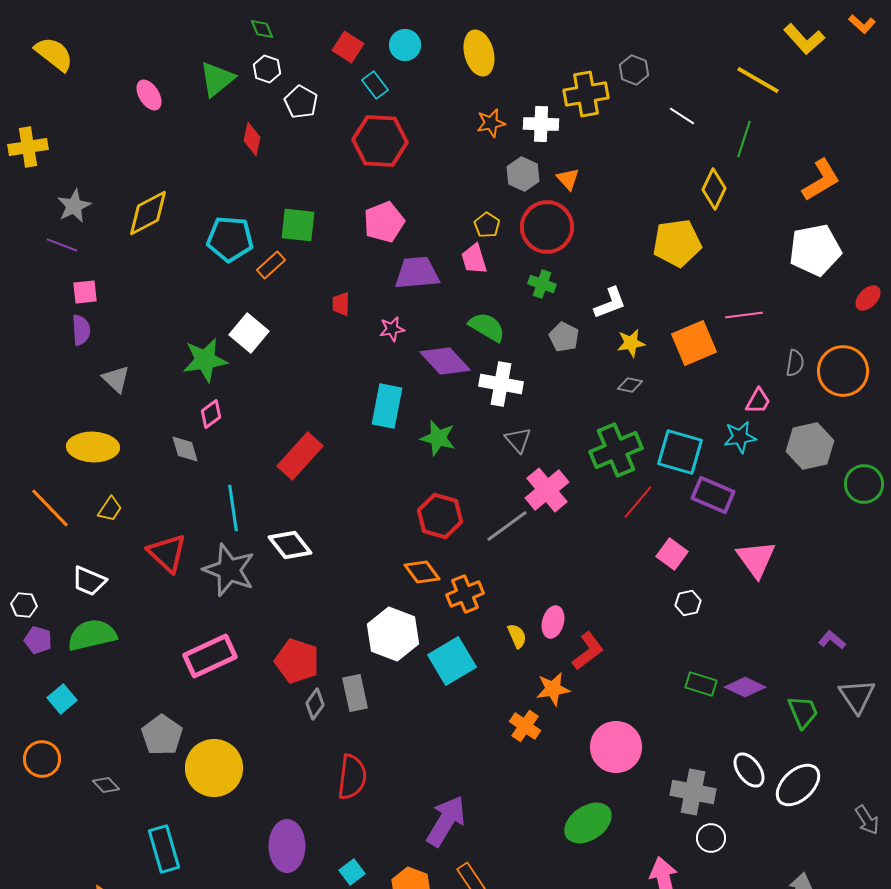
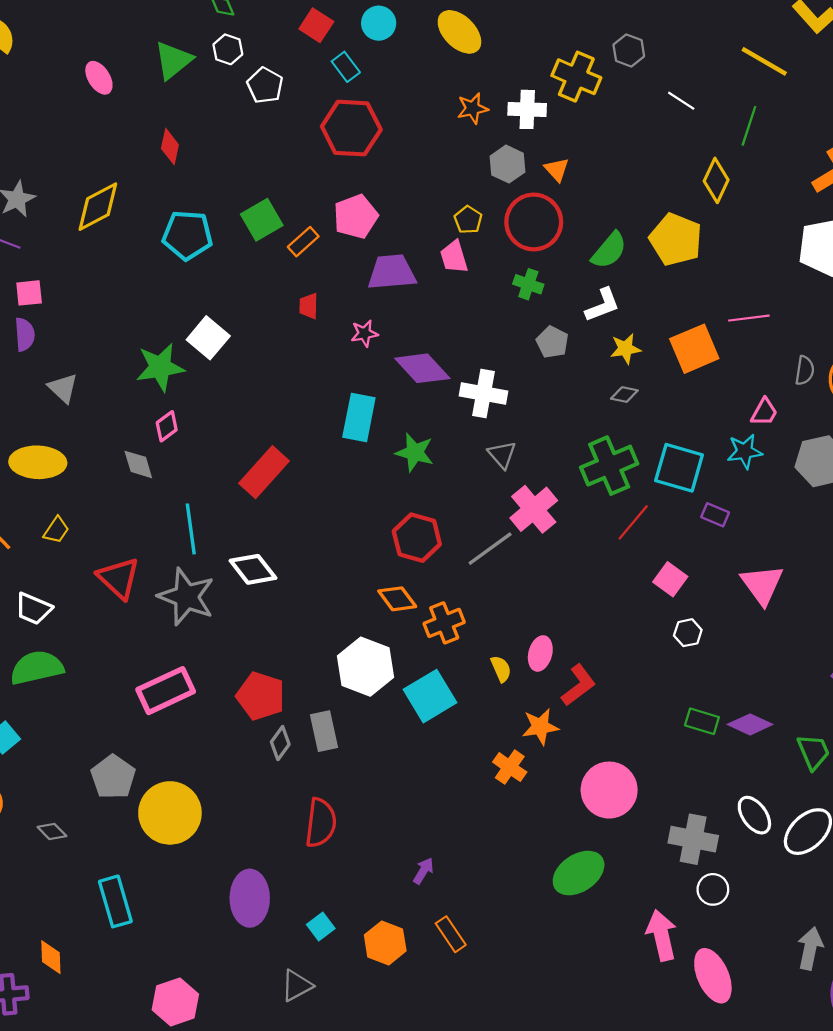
yellow ellipse: (479, 53) -> (459, 32), turned -30
yellow cross: (586, 94) -> (576, 77), turned 33
red diamond: (252, 139) -> (170, 147), moved
green square: (298, 225) -> (262, 220), turned -36
yellow pentagon: (677, 243) -> (676, 239), turned 30
orange rectangle: (271, 265) -> (303, 242), moved
green semicircle: (487, 327) -> (609, 250), moved, turned 99
purple rectangle: (713, 495) -> (715, 515), size x0.6
purple arrow: (446, 821) -> (423, 871), size x0.5

